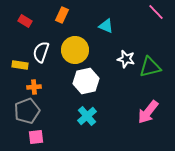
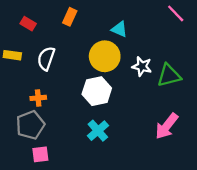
yellow circle: (75, 50) -> (105, 56), moved
yellow rectangle: (20, 65) -> (12, 55), moved

